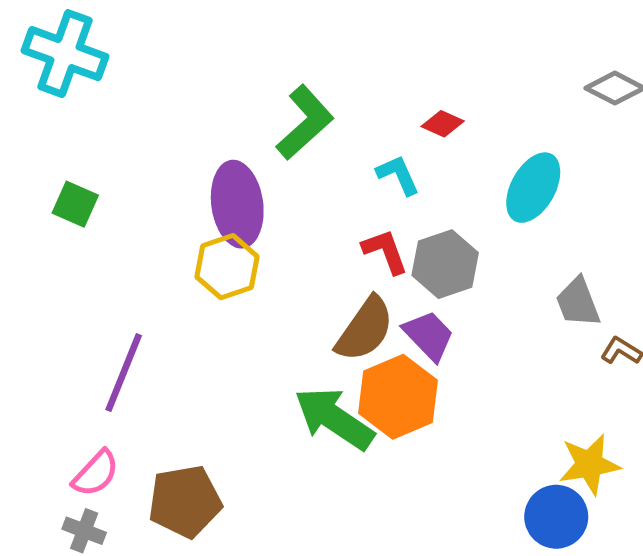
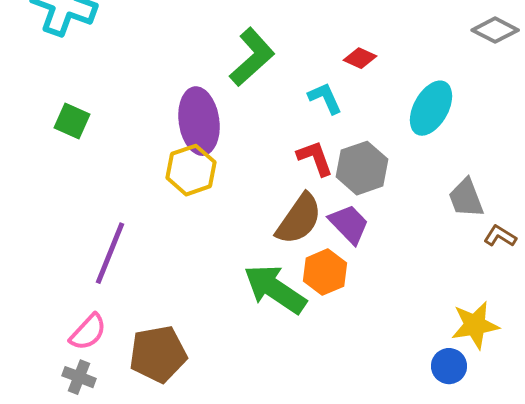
orange hexagon: (398, 397) -> (325, 272), size x0.7
blue circle: (556, 517) -> (449, 366), size x0.7

